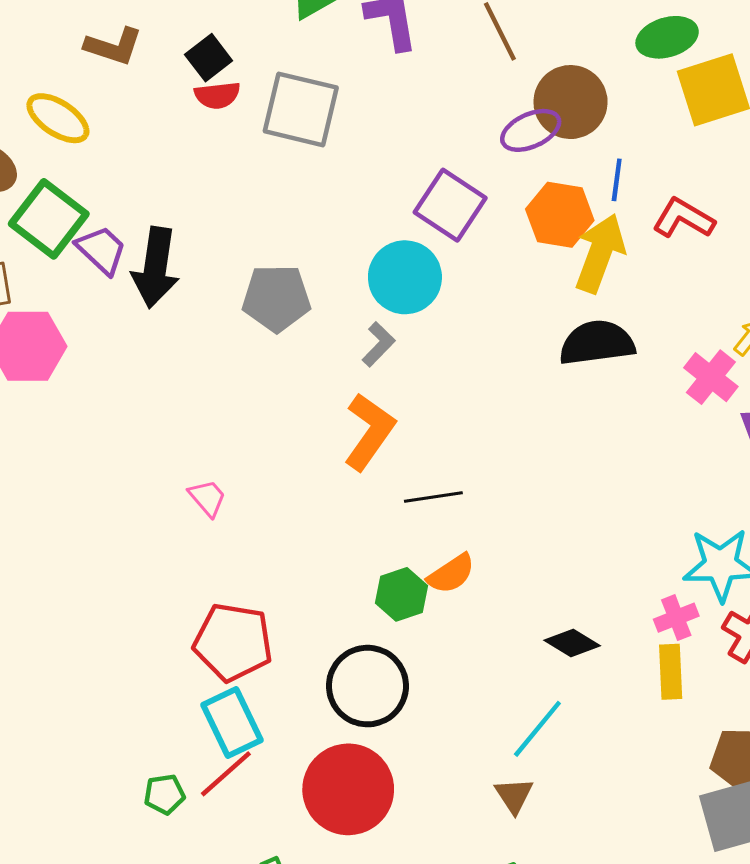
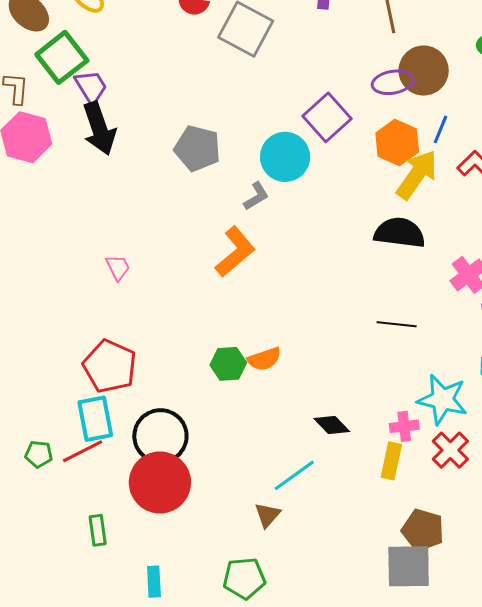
black arrow: (155, 267) -> (99, 128), moved, turned -42
black line: (433, 497) -> (397, 324), moved
black circle: (367, 686) -> (160, 436), moved

